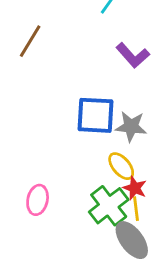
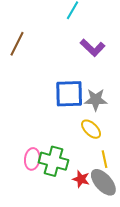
red star: (135, 188) -> (81, 179), moved
green cross: (109, 206) -> (53, 161), moved, turned -32

